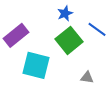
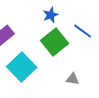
cyan square: (36, 65) -> (22, 67), turned 32

